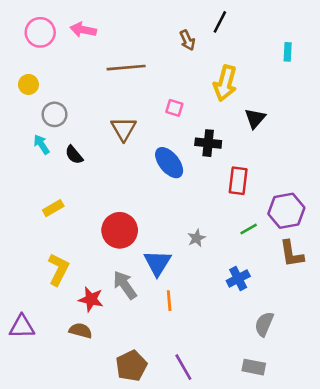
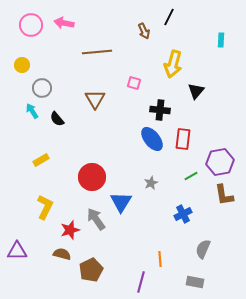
blue ellipse: (169, 163) -> (152, 139), moved
red star: (91, 299) -> (70, 230), turned -30
orange line: (169, 301) -> (160, 259), moved
brown pentagon: (131, 366) -> (91, 270), moved
purple line: (183, 367) -> (141, 282), turned 45

